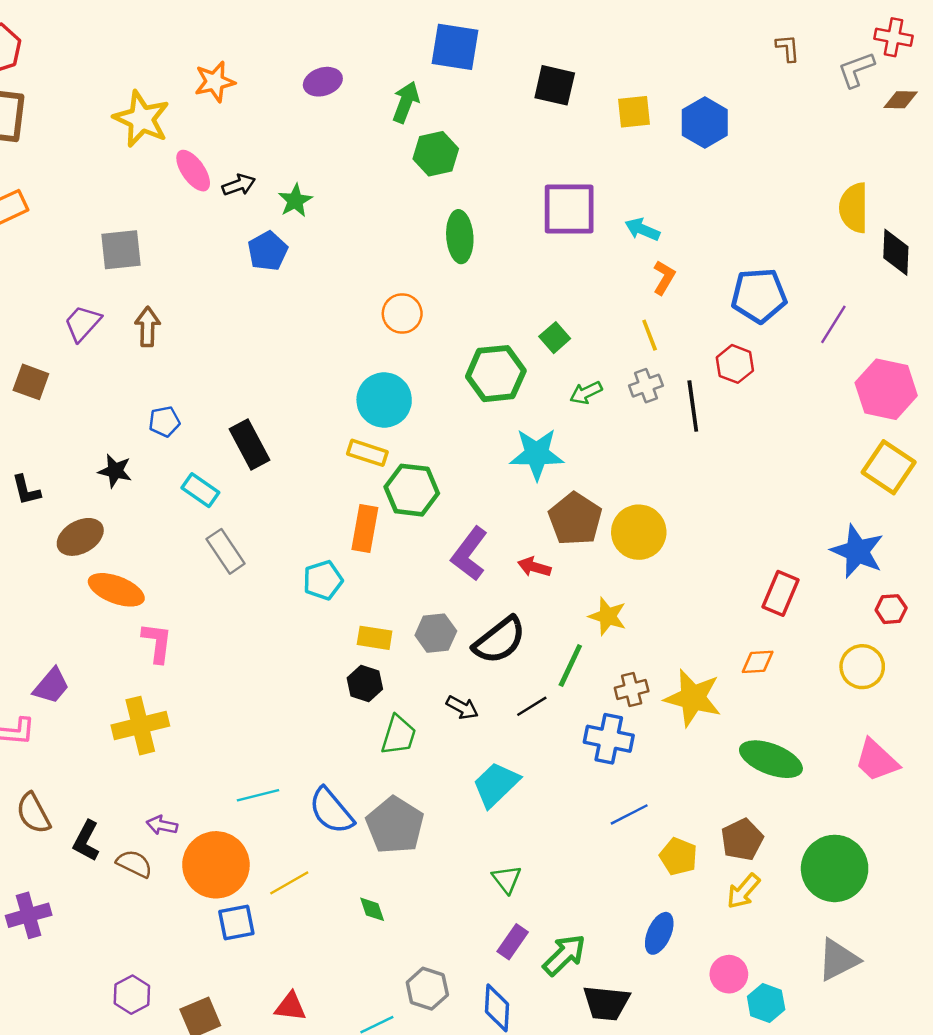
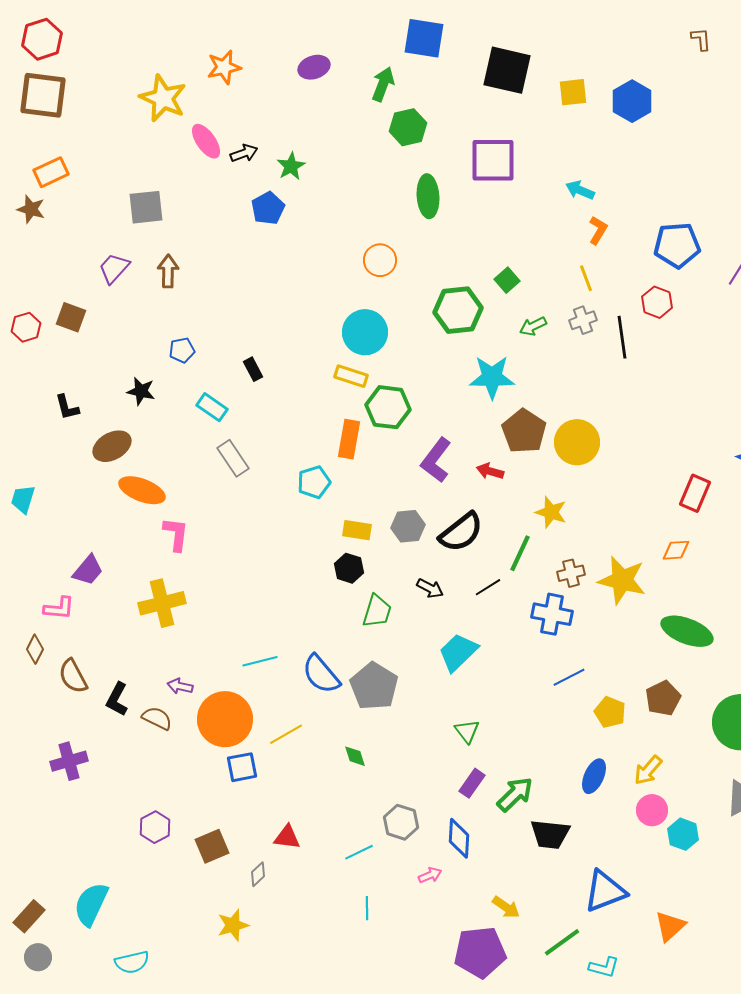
black square: (555, 85) -> (507, 70), size x1.4
purple square: (569, 209) -> (493, 160), moved
black rectangle: (250, 444) -> (253, 369), size x0.6
yellow arrow: (743, 891) -> (648, 770), moved

